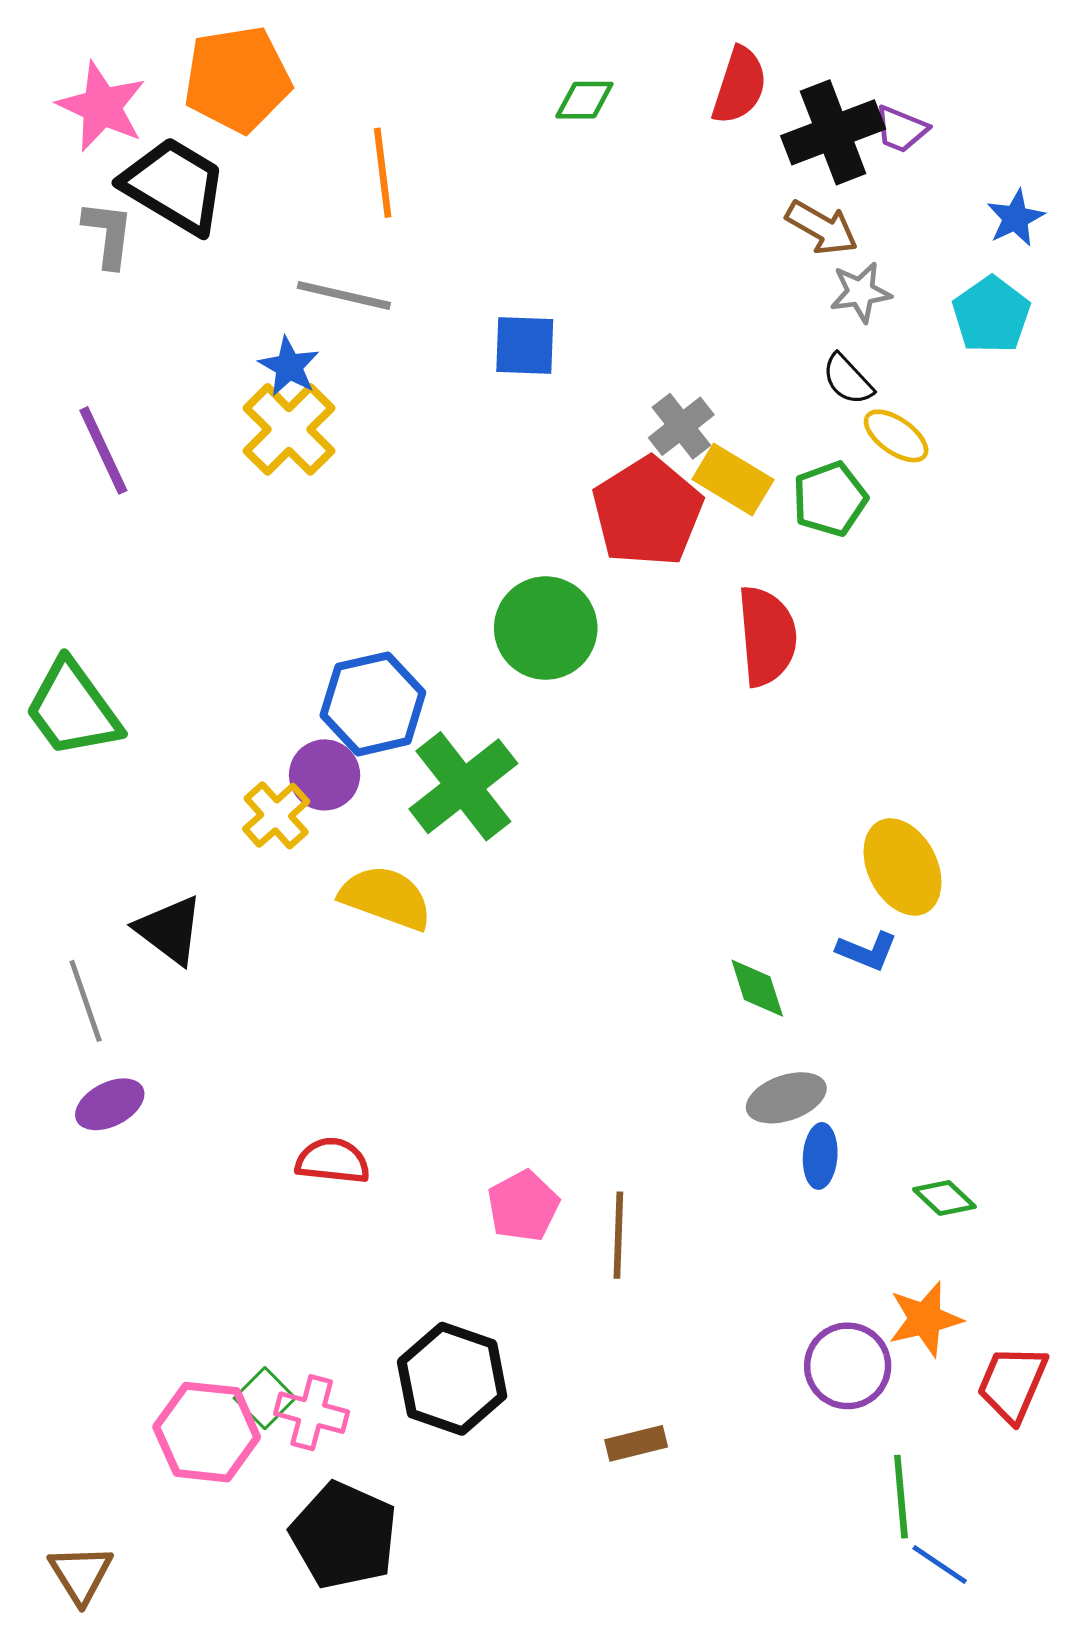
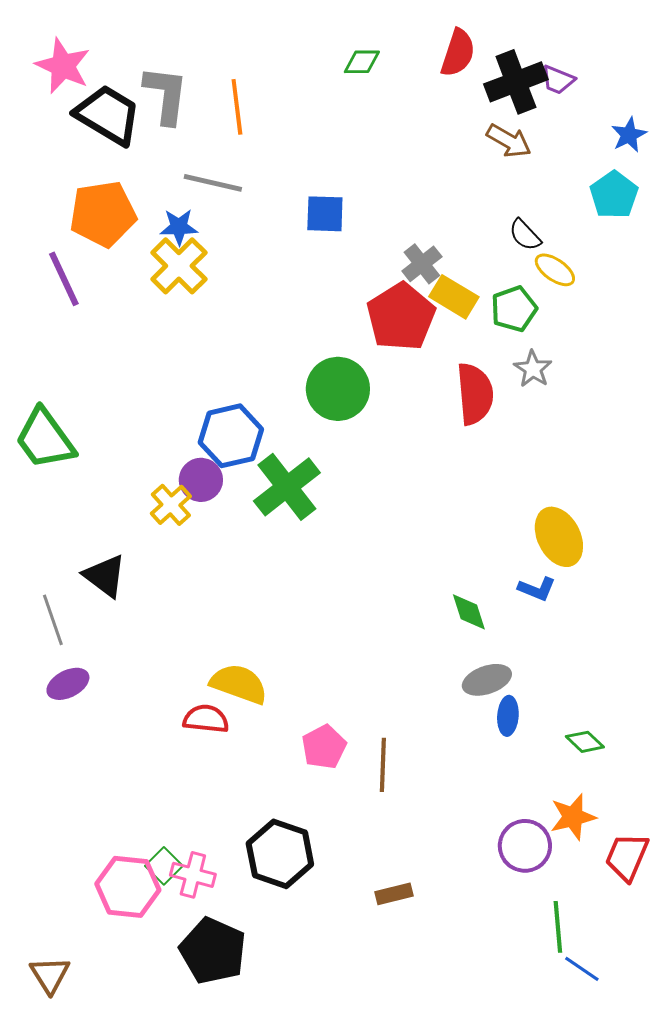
orange pentagon: (237, 79) -> (103, 214), moved
gray L-shape: (108, 234) -> (166, 95), moved, size x1.4
gray star: (861, 292) -> (533, 369), moved, turned -30
blue star: (289, 366) -> (179, 227), turned -30
yellow semicircle: (386, 898) -> (239, 684), moved

